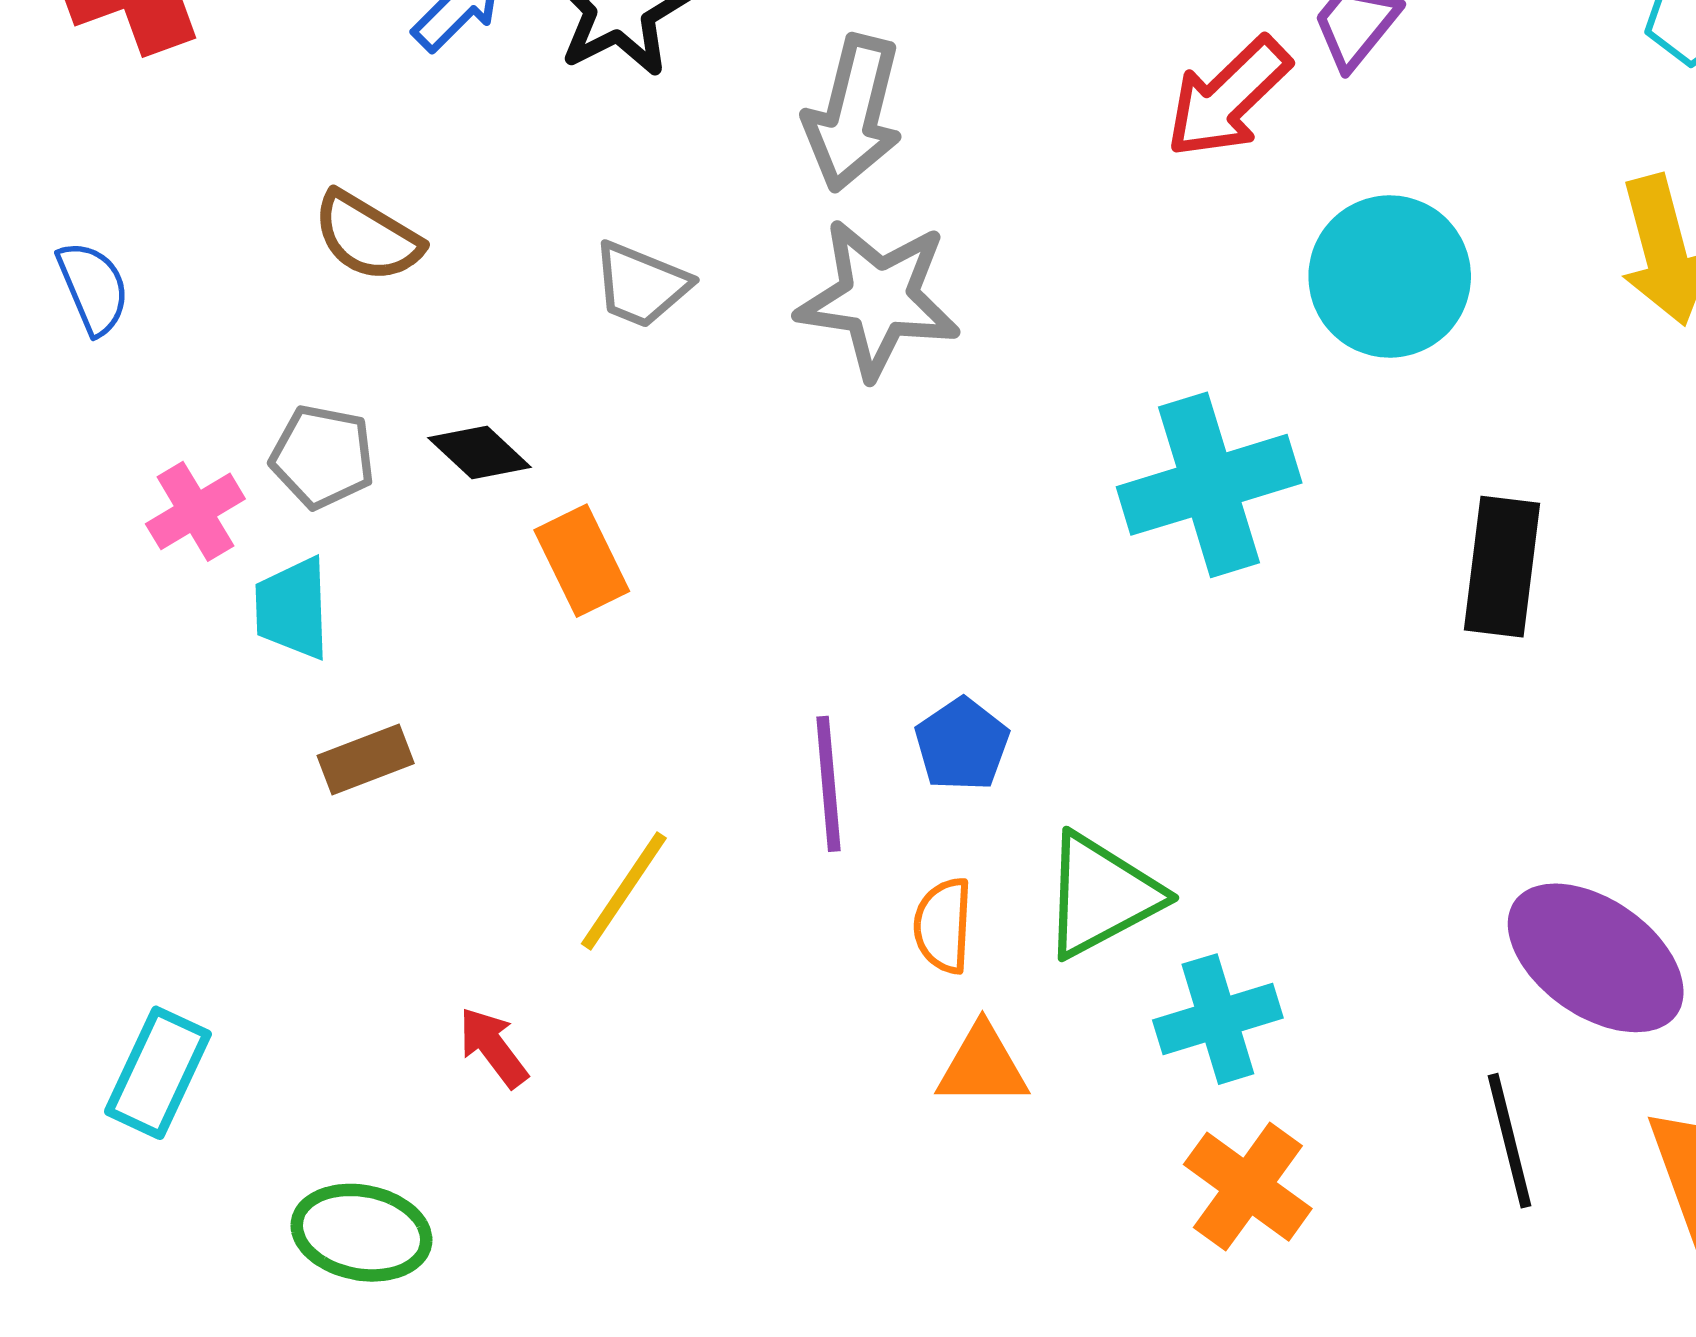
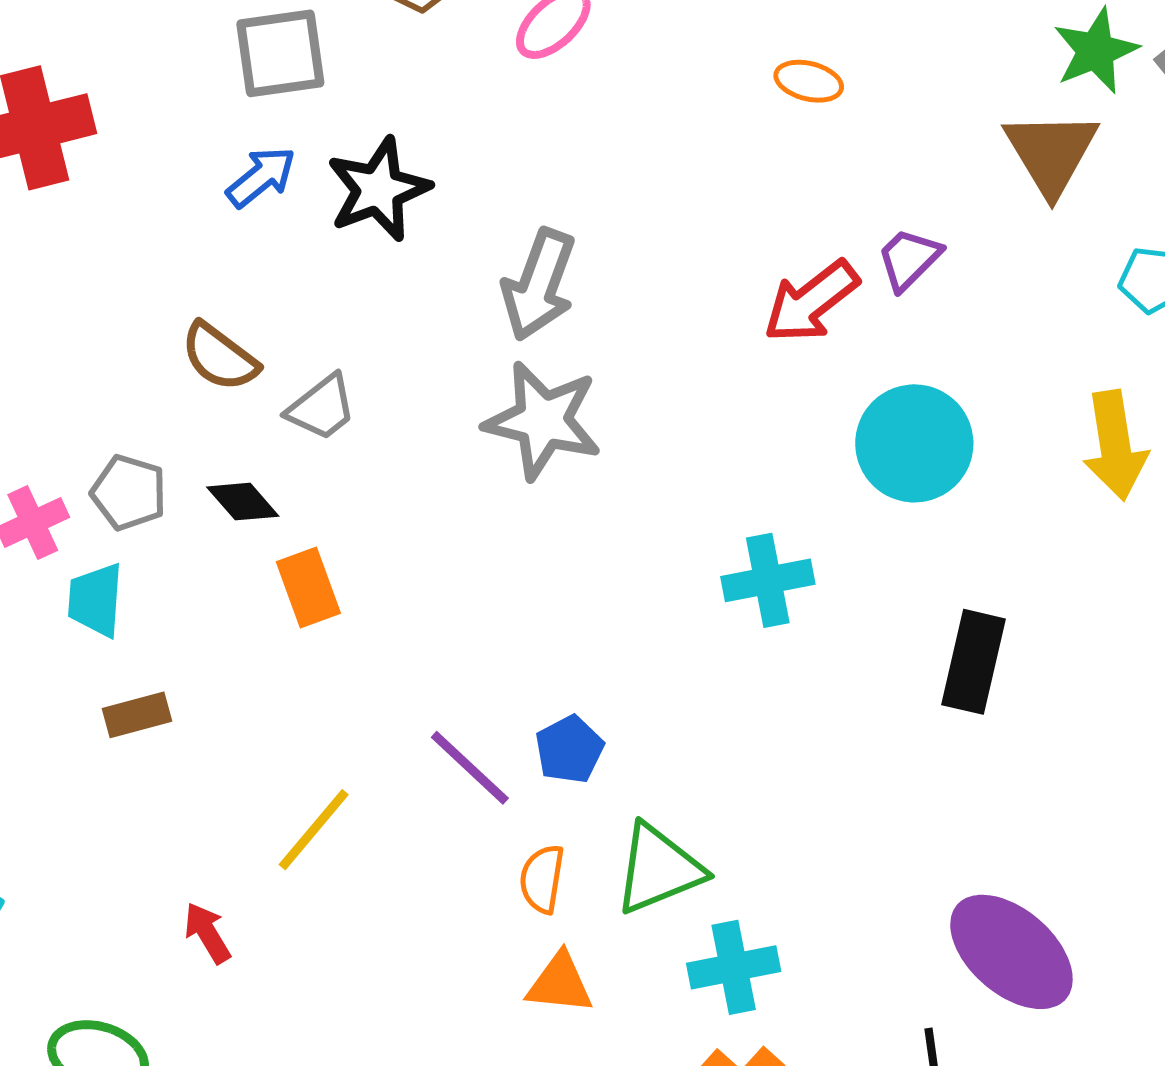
brown semicircle: (367, 237) -> (220, 357), moved
gray trapezoid: (641, 285) -> (322, 408), moved, turned -66
cyan cross: (1209, 485) -> (768, 580), size x0.7
purple line: (828, 784) -> (470, 768), turned -48

